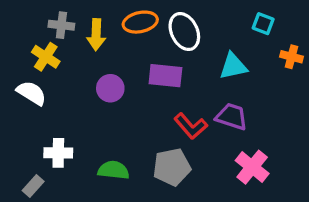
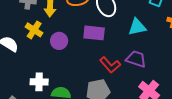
yellow cross: (46, 57) -> (34, 30), moved
white cross: (58, 153) -> (39, 82), moved

